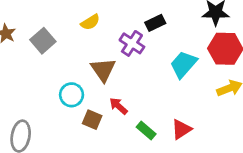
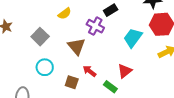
gray square: (43, 41) -> (40, 37), moved
cyan circle: (72, 95) -> (45, 67), moved
red triangle: (181, 129) -> (125, 71), moved

